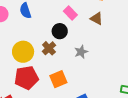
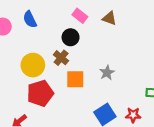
gray star: (81, 52) -> (107, 73), moved
orange square: (58, 79) -> (75, 79), moved, turned 30

